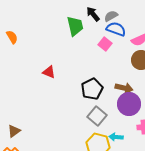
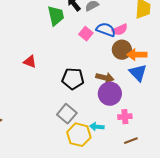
blue semicircle: (116, 29) -> (106, 30), moved
black pentagon: (92, 89) -> (73, 79), turned 30
gray square: (97, 116) -> (67, 114), moved

